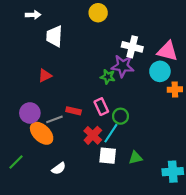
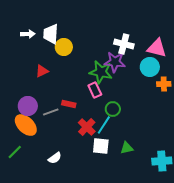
yellow circle: (98, 13) -> (64, 47), moved
white arrow: (33, 15) -> (28, 34), moved
green star: (108, 77) -> (101, 72), size x1.6
pink rectangle: (101, 107) -> (95, 90), moved
orange ellipse: (42, 133) -> (26, 125), moved

